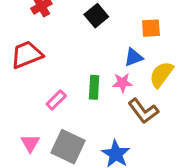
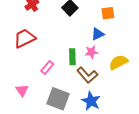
yellow semicircle: (161, 75) -> (118, 62), moved, turned 30
brown L-shape: (143, 111) -> (87, 75), moved
pink triangle: (30, 143) -> (22, 90), moved

